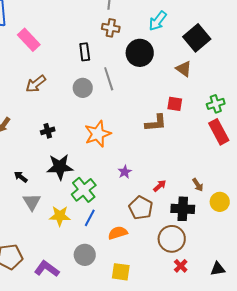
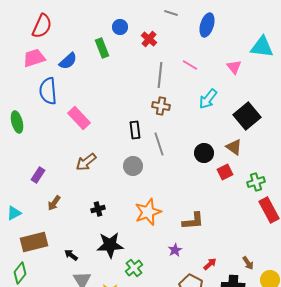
black circle: (140, 53) -> (204, 153), moved, size x0.7
gray line: (109, 79) -> (159, 144), moved
red square: (175, 104) -> (225, 172), moved, turned -35
green cross: (216, 104) -> (256, 182), moved
brown L-shape: (156, 123) -> (193, 221), moved
green cross: (84, 190) -> (134, 268), size x0.7

